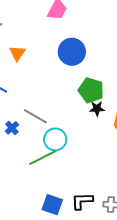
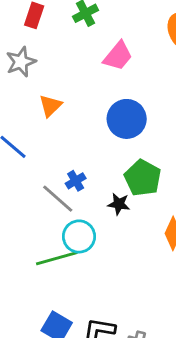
black star: (97, 109) -> (119, 204), moved
blue cross: (12, 128) -> (76, 181), moved

